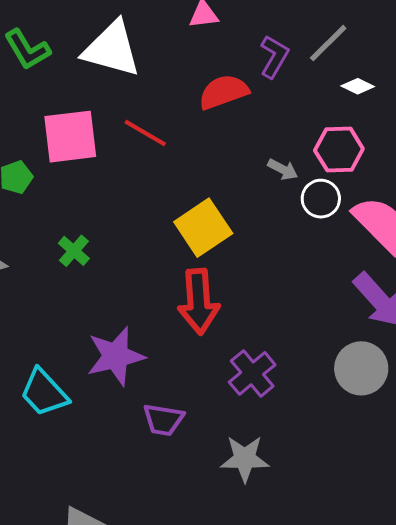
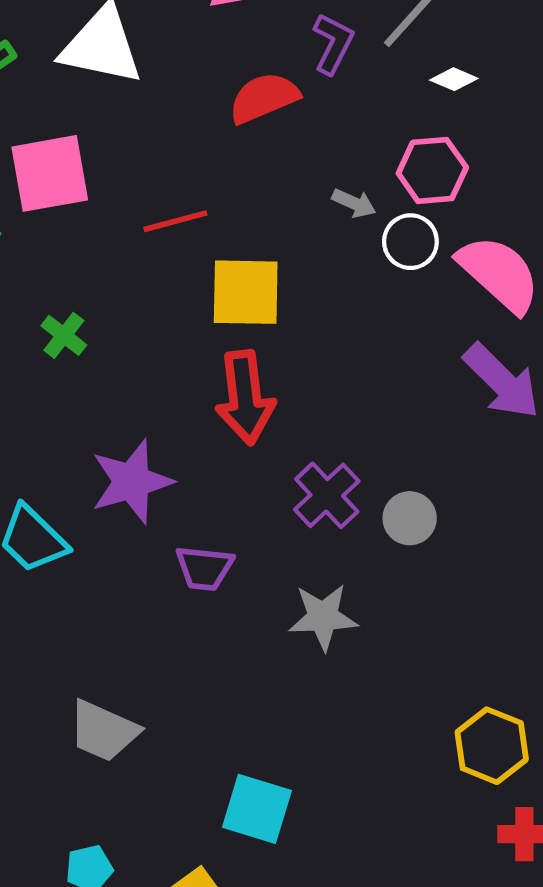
red line: (145, 133) -> (175, 221), moved, turned -42
yellow square: (203, 228) -> (246, 292), turned 38
gray circle: (361, 368) -> (410, 518), moved, size x0.7

